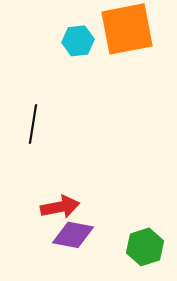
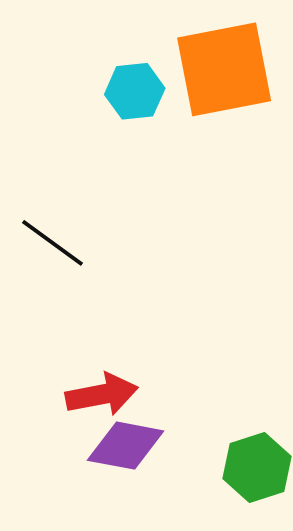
black line: (33, 124) -> (52, 243), turned -63

